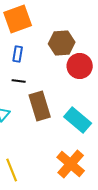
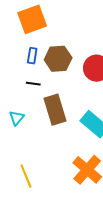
brown hexagon: (62, 43) -> (58, 59), moved

